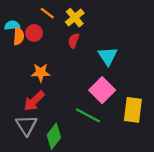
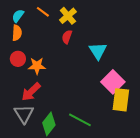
cyan semicircle: (12, 25) -> (18, 16), moved, turned -48
red circle: (34, 33) -> (18, 59), moved
pink square: (102, 90) -> (113, 82), moved
green line: (88, 115) -> (80, 120), moved

